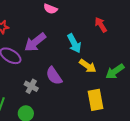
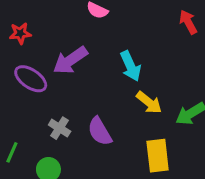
red arrow: (101, 25) -> (188, 22), moved
purple semicircle: (54, 76) -> (100, 131), moved

